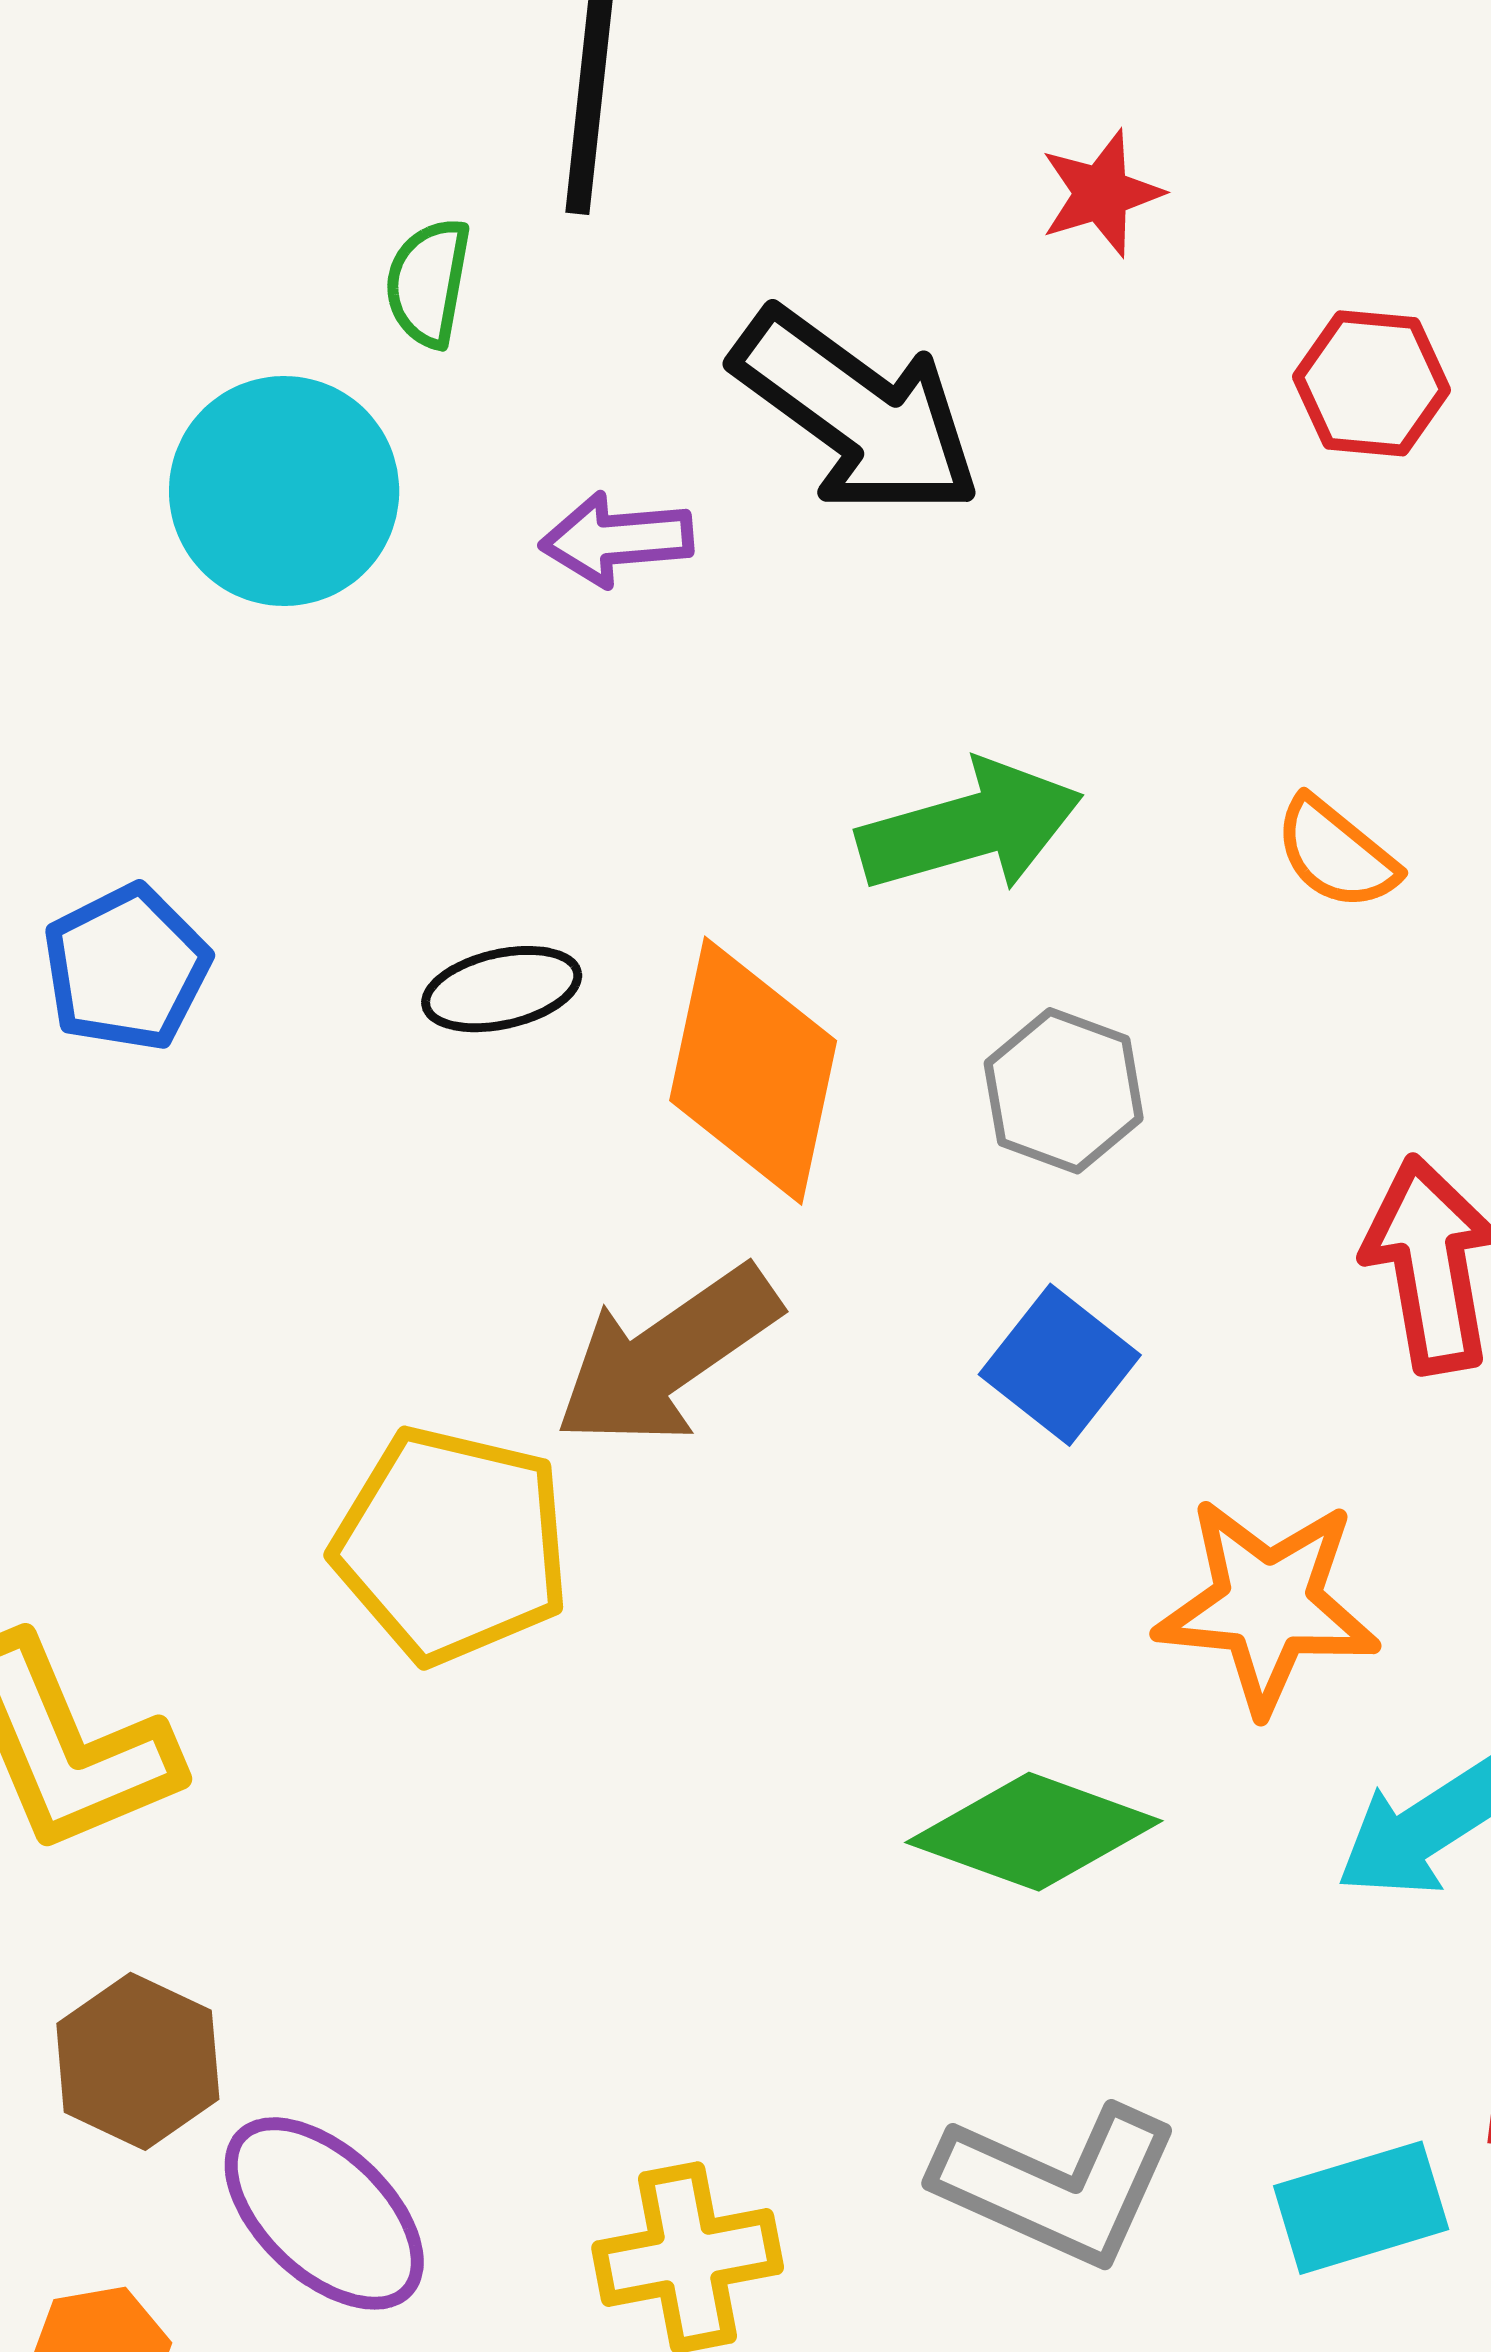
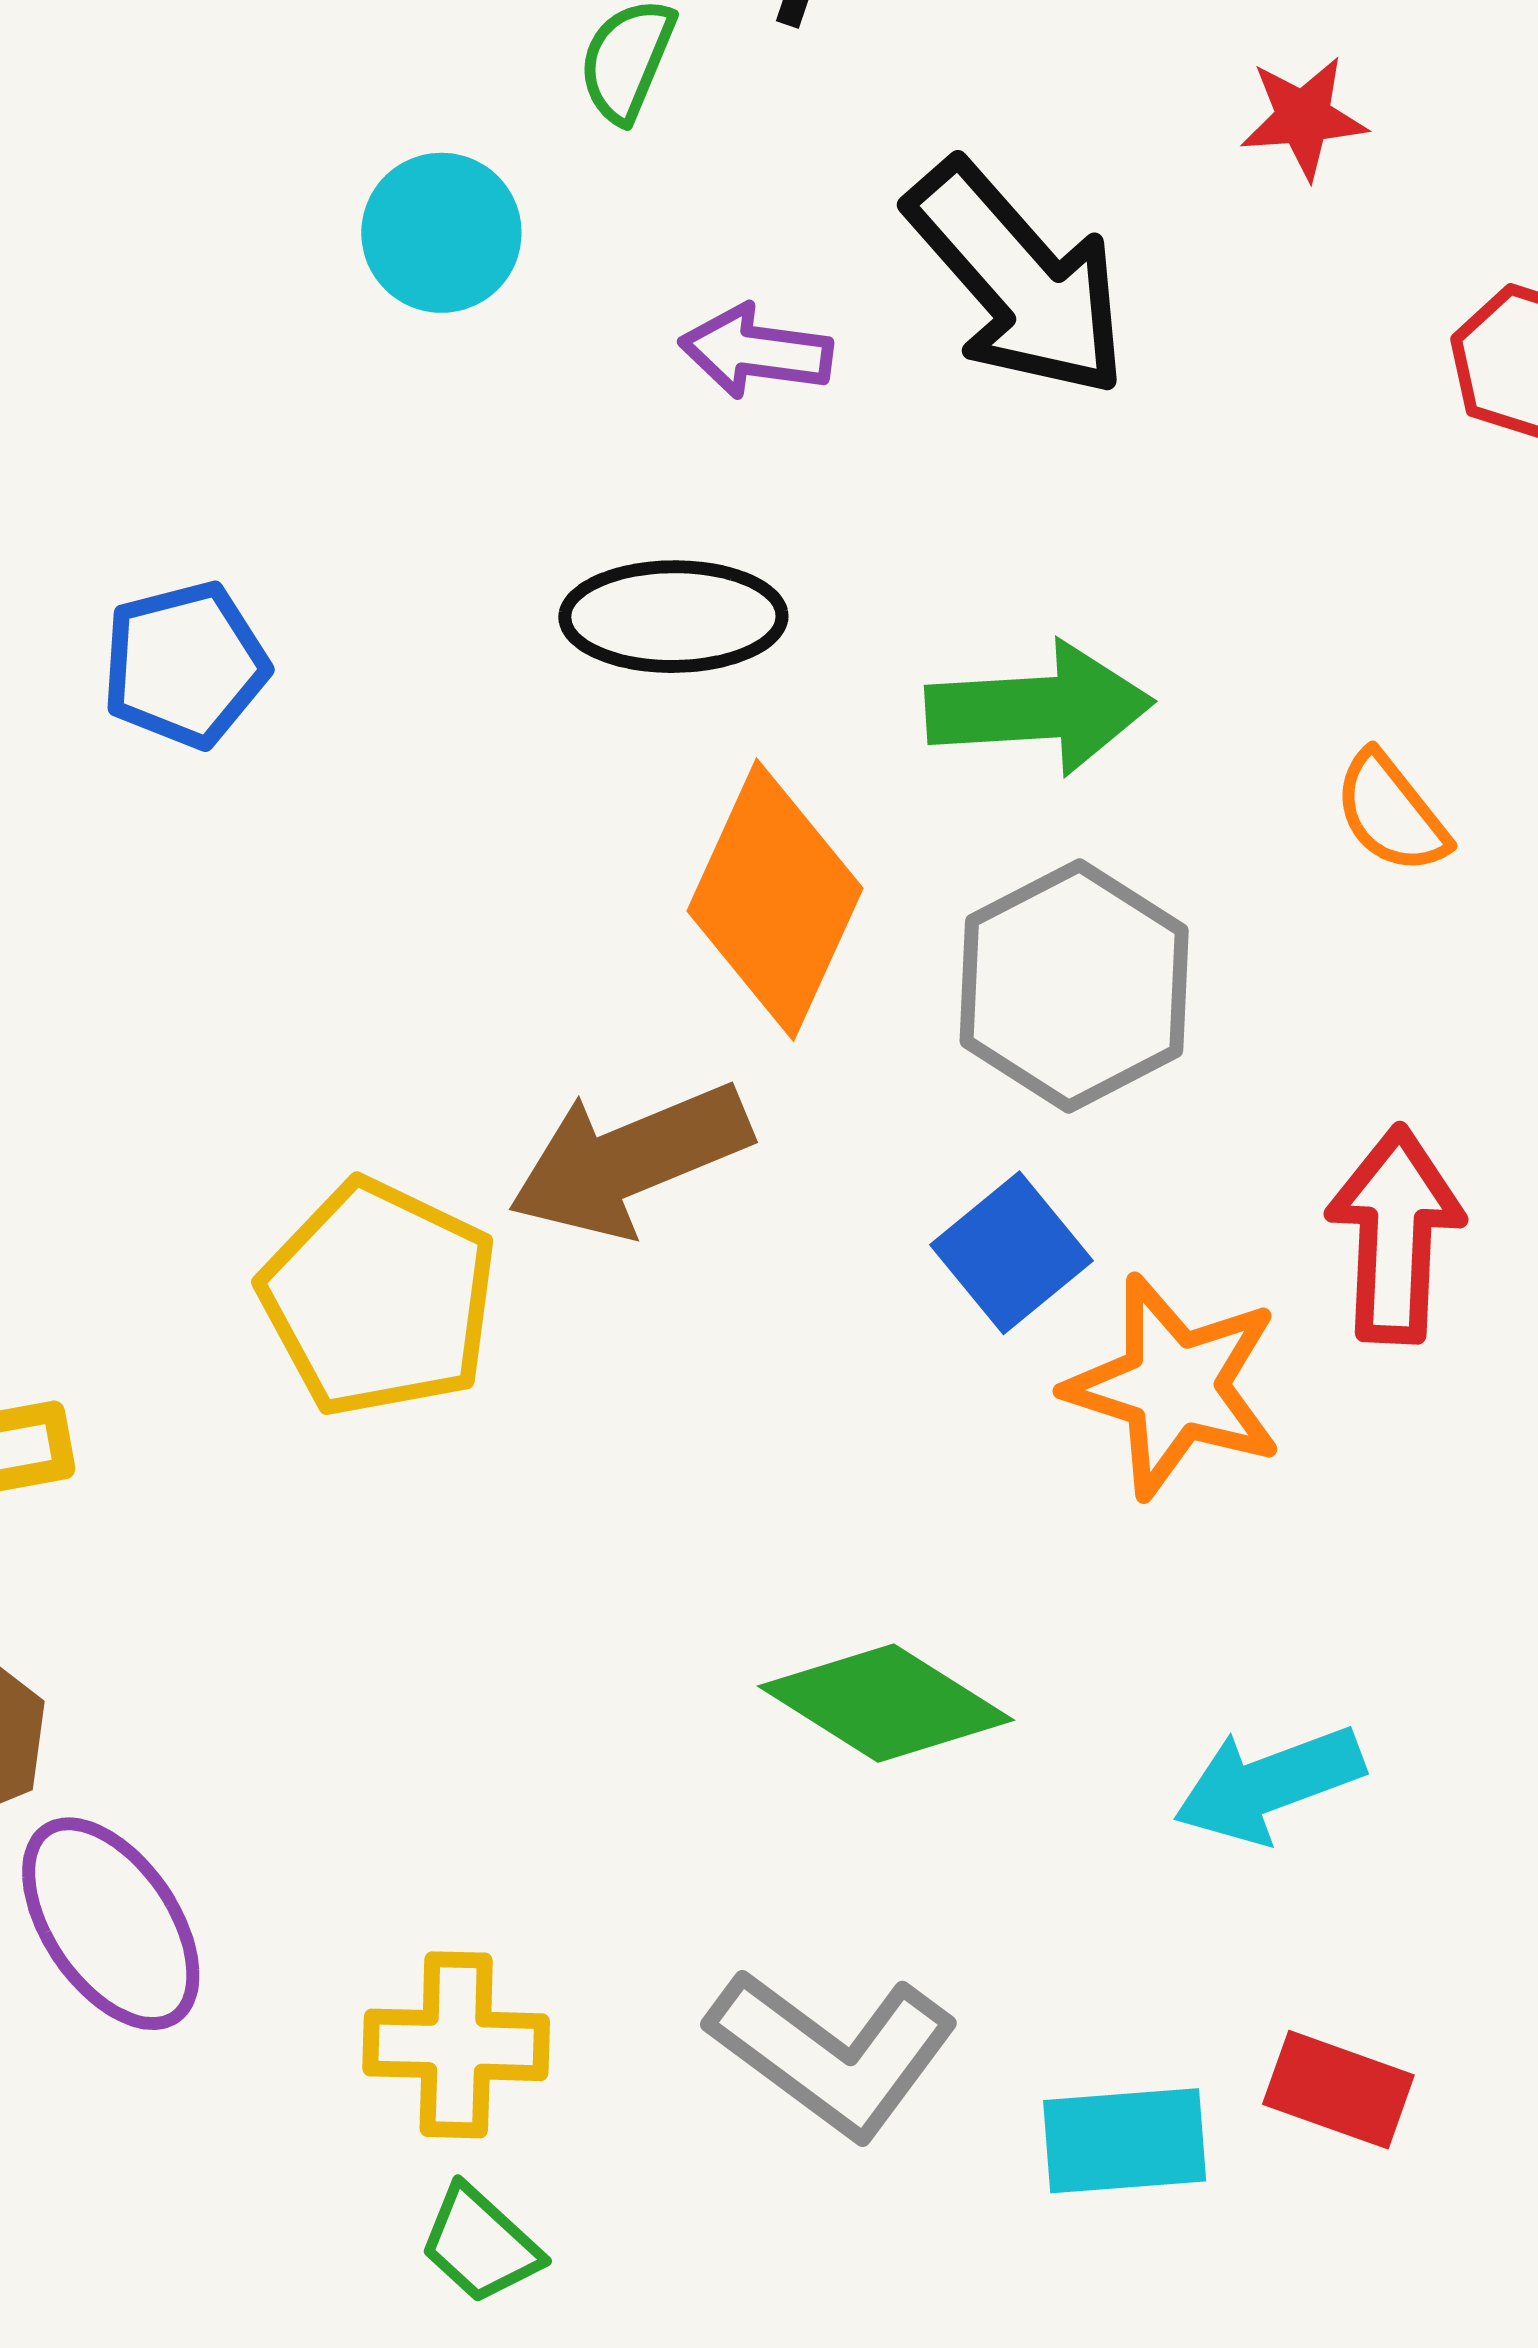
cyan circle: (284, 491) -> (441, 233), size x0.7
black ellipse: (502, 989) -> (673, 617), moved, size x1.4
gray hexagon: (1064, 1091) -> (1074, 986), size x1.5
orange star: (1267, 1605) -> (1174, 1386), moved

